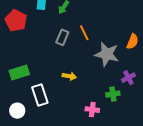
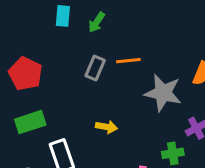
red pentagon: (16, 21) -> (25, 74), moved
orange line: (84, 33) -> (128, 61), turned -70

